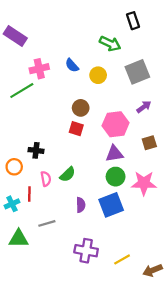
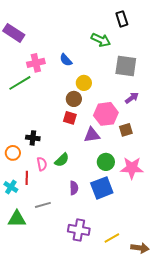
gray square: (137, 72) -> (126, 66), turned 30
yellow circle: (98, 75) -> (84, 83), moved
brown square: (149, 143) -> (126, 130), moved
purple triangle: (114, 154) -> (92, 135), moved
cyan cross: (12, 204) -> (11, 187), turned -32
brown arrow: (153, 270) -> (140, 248), turned -150

